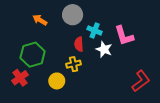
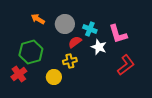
gray circle: (73, 15) -> (65, 24), moved
red semicircle: (79, 44) -> (75, 42), turned 56
red L-shape: (141, 81) -> (126, 65), moved

